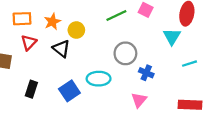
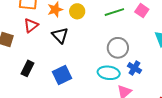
yellow circle: (76, 30) -> (77, 11), moved
cyan ellipse: (99, 79) -> (109, 73), moved

